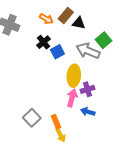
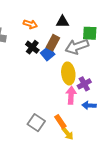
brown rectangle: (66, 15) -> (53, 43), moved
green square: (103, 40) -> (90, 33), turned -35
gray arrow: (88, 51) -> (77, 47), turned -30

